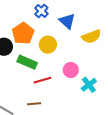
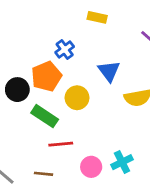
blue cross: (41, 11) -> (65, 49), moved
pink circle: (71, 70) -> (91, 167), moved

